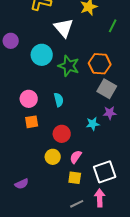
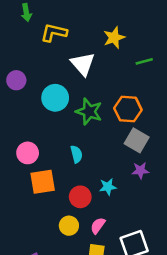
green line: (113, 26) -> (144, 61), turned 48
pink circle: (29, 99) -> (28, 153), moved
orange square: (32, 122) -> (43, 182), size x1.5
cyan star: (93, 124) -> (108, 187), moved

